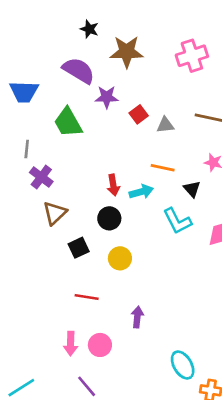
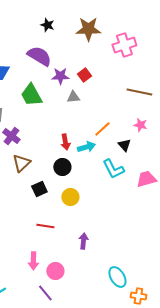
brown star: (127, 52) -> (88, 29), moved
red square: (139, 114) -> (84, 75), moved
gray triangle: (165, 125) -> (73, 97), moved
orange line: (163, 168) -> (102, 129), turned -54
pink circle: (100, 345) -> (55, 271), moved

